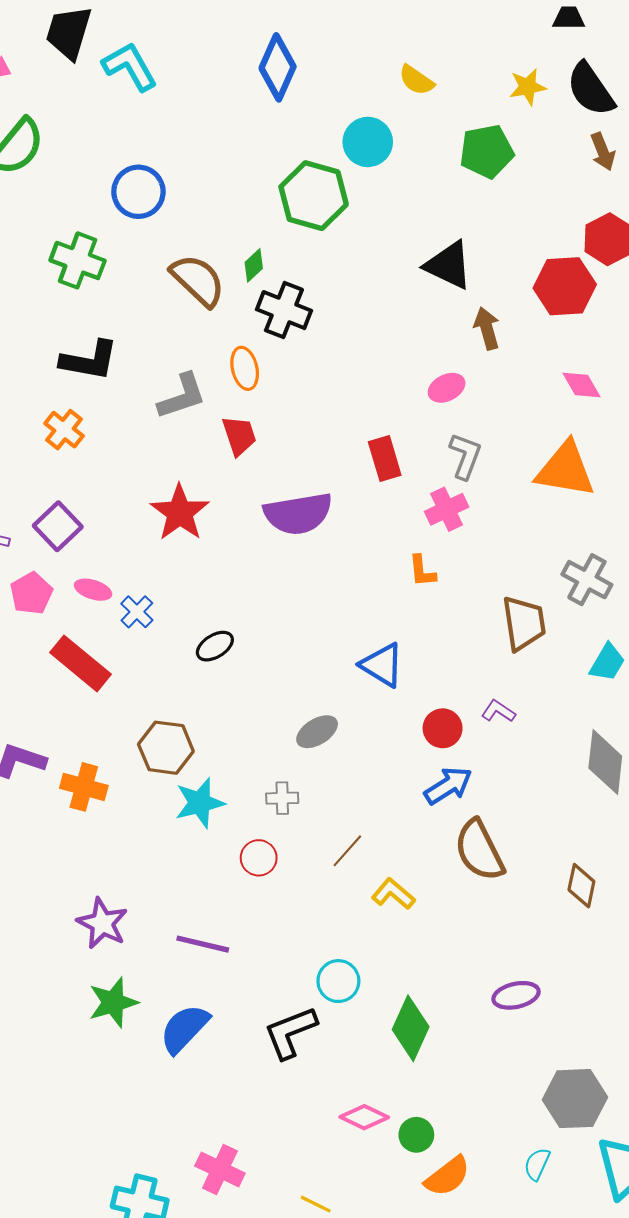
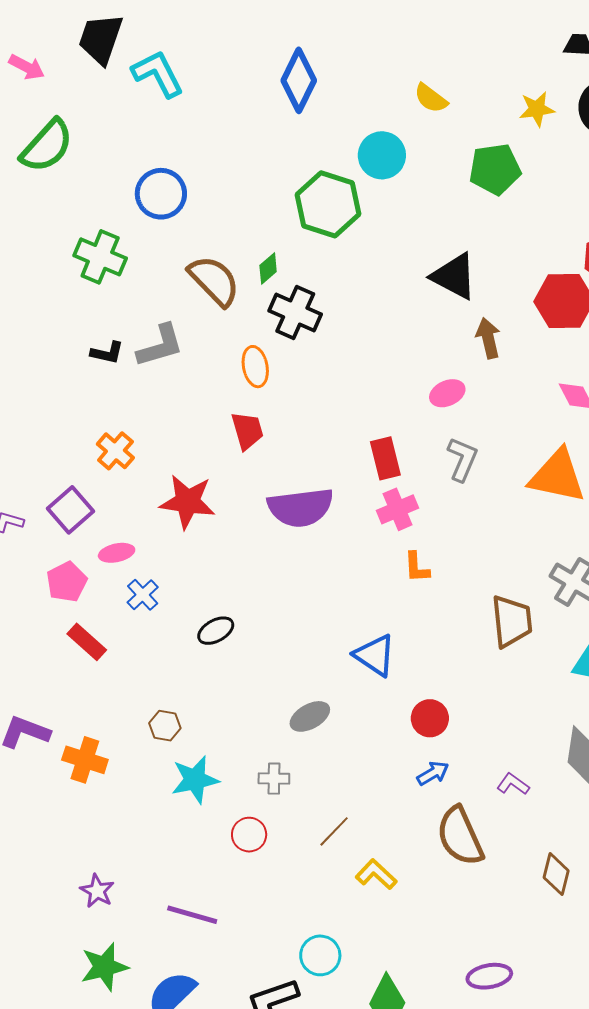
black L-shape: (89, 360) -> (107, 353), size x0.6
gray L-shape: (182, 396) -> (160, 346), moved
orange cross: (64, 430) -> (115, 451), moved
pink cross: (447, 509) -> (397, 509), moved
red star: (180, 513) -> (187, 502), turned -30
pink ellipse: (93, 590) -> (117, 553), moved, turned -32
pink pentagon: (31, 593) -> (67, 582), moved
red rectangle: (81, 663) -> (87, 642), size x0.7
purple L-shape: (498, 711) -> (513, 784), moved
brown hexagon: (166, 748) -> (165, 726), size x0.6
blue arrow: (448, 786) -> (433, 773), size x0.7
purple star: (102, 923) -> (97, 891), size x0.7

